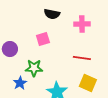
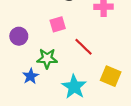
red line: (82, 58) -> (84, 47), moved, turned 36

